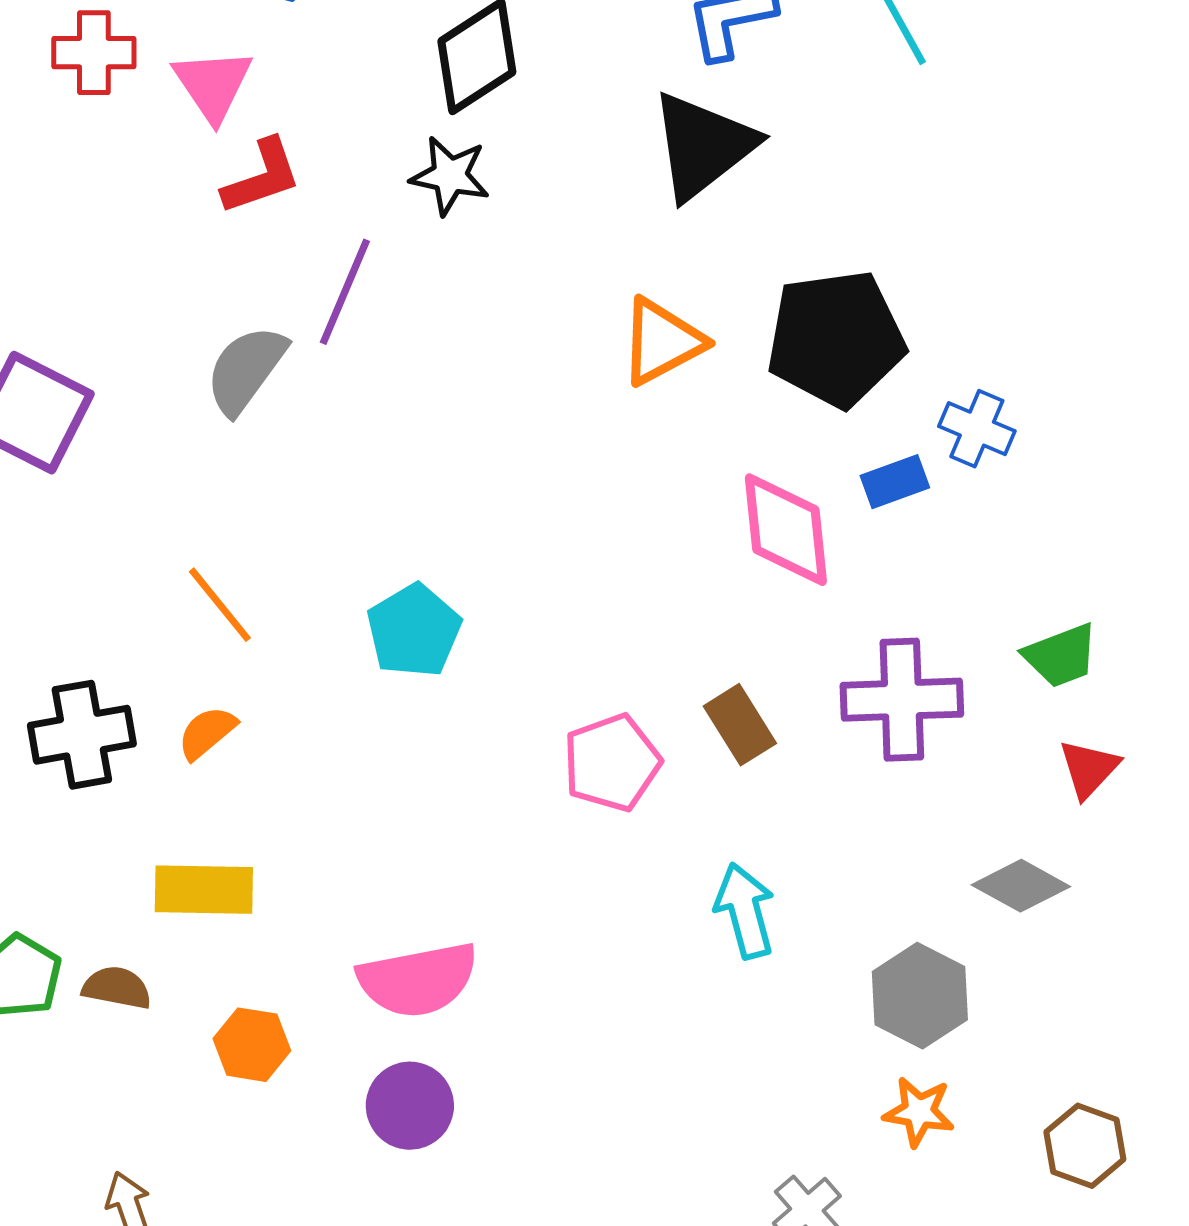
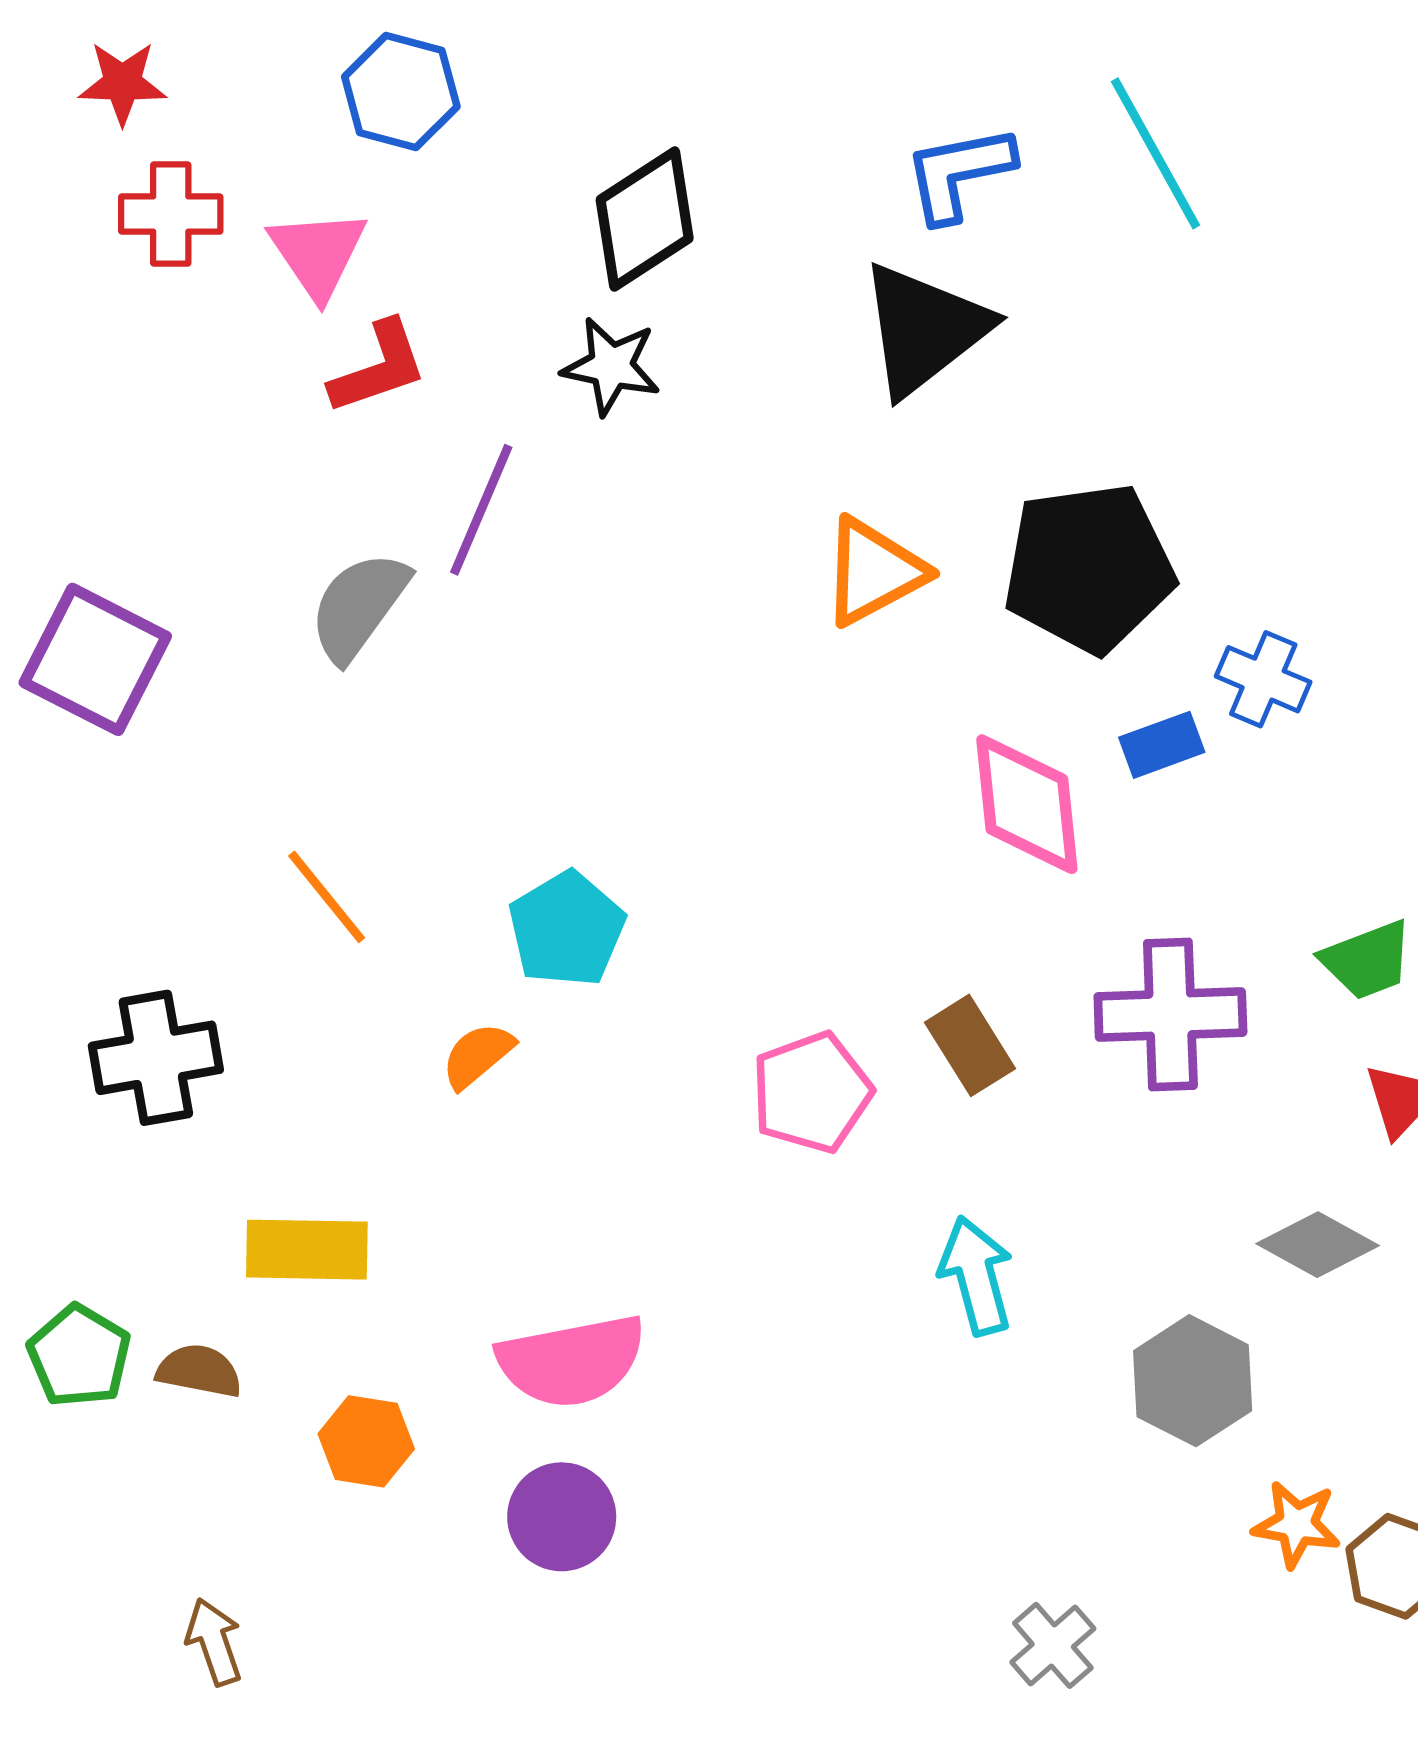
orange semicircle: (207, 733) -> (478, 1055), moved
orange star: (919, 1112) -> (1297, 1524), moved

